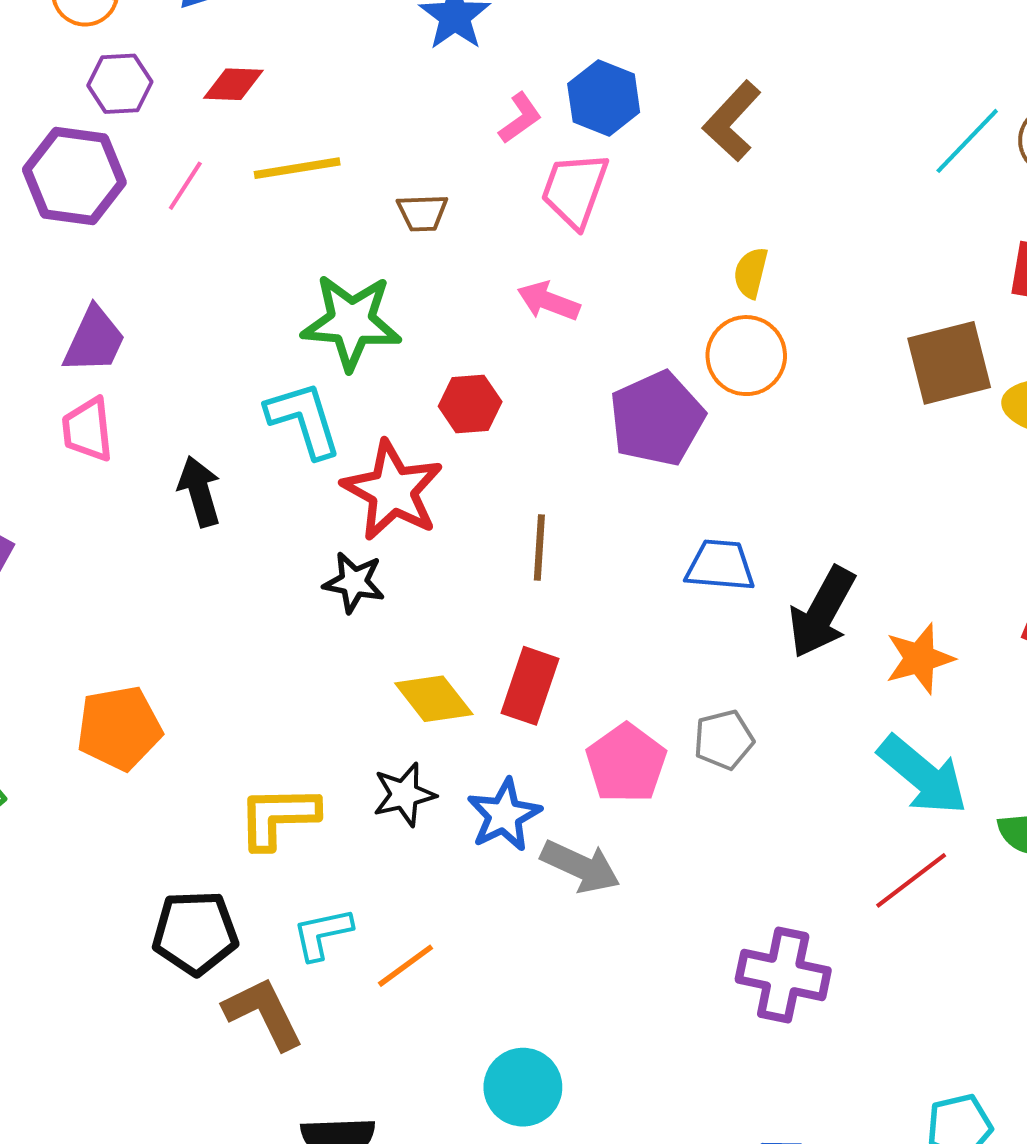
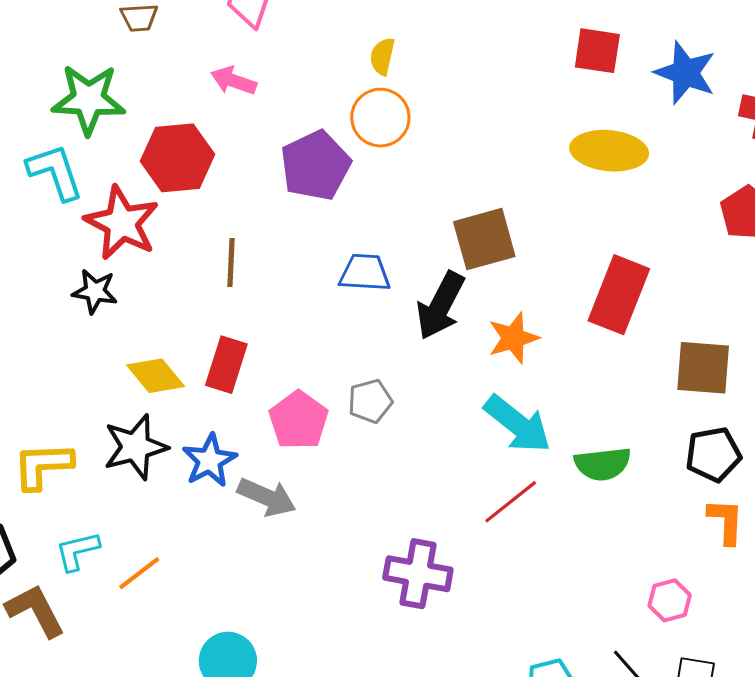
brown square: (949, 363) -> (484, 239), moved
red hexagon: (470, 404) -> (178, 158), size x1.6
black star: (404, 794) -> (136, 447), size x1.4

